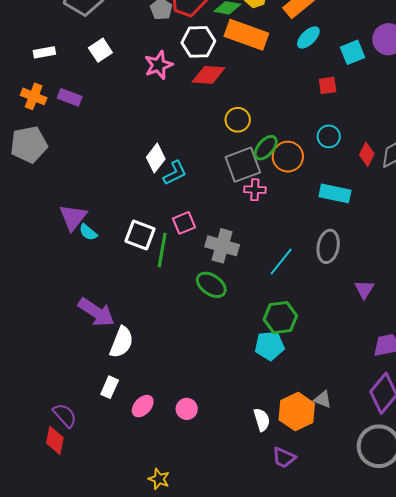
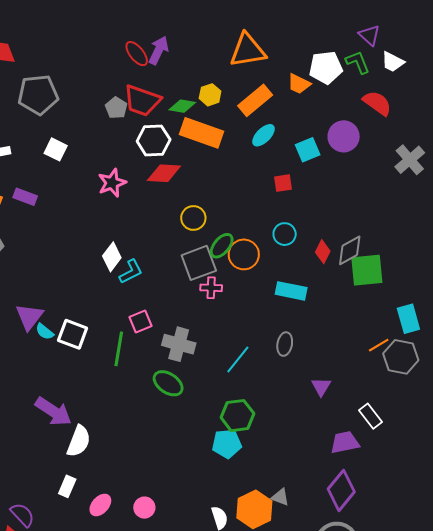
white square: (100, 50) -> (56, 149), turned -30
pink star: (158, 65) -> (112, 183), moved
white square: (140, 235) -> (73, 334), moved
gray ellipse: (328, 246) -> (285, 344), size x0.7

